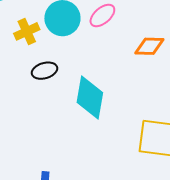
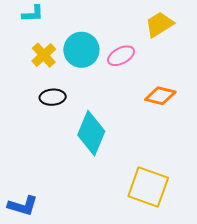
yellow cross: (27, 31) -> (44, 55), turned -30

